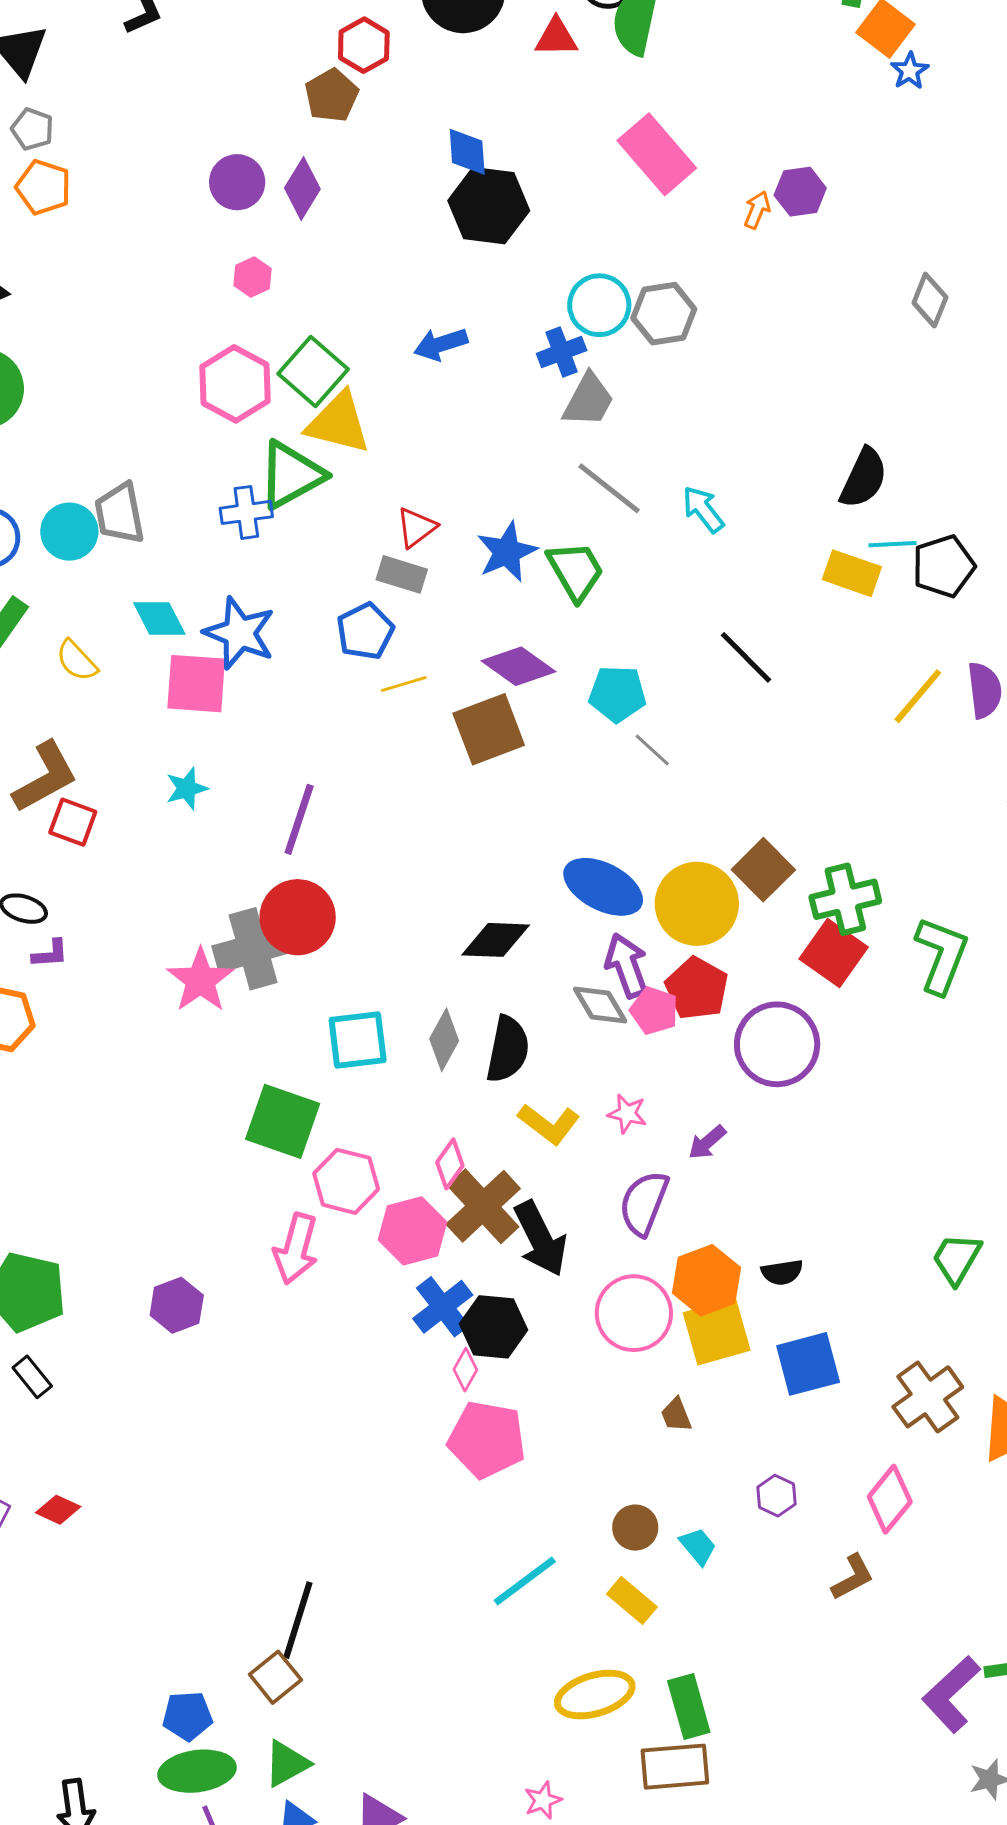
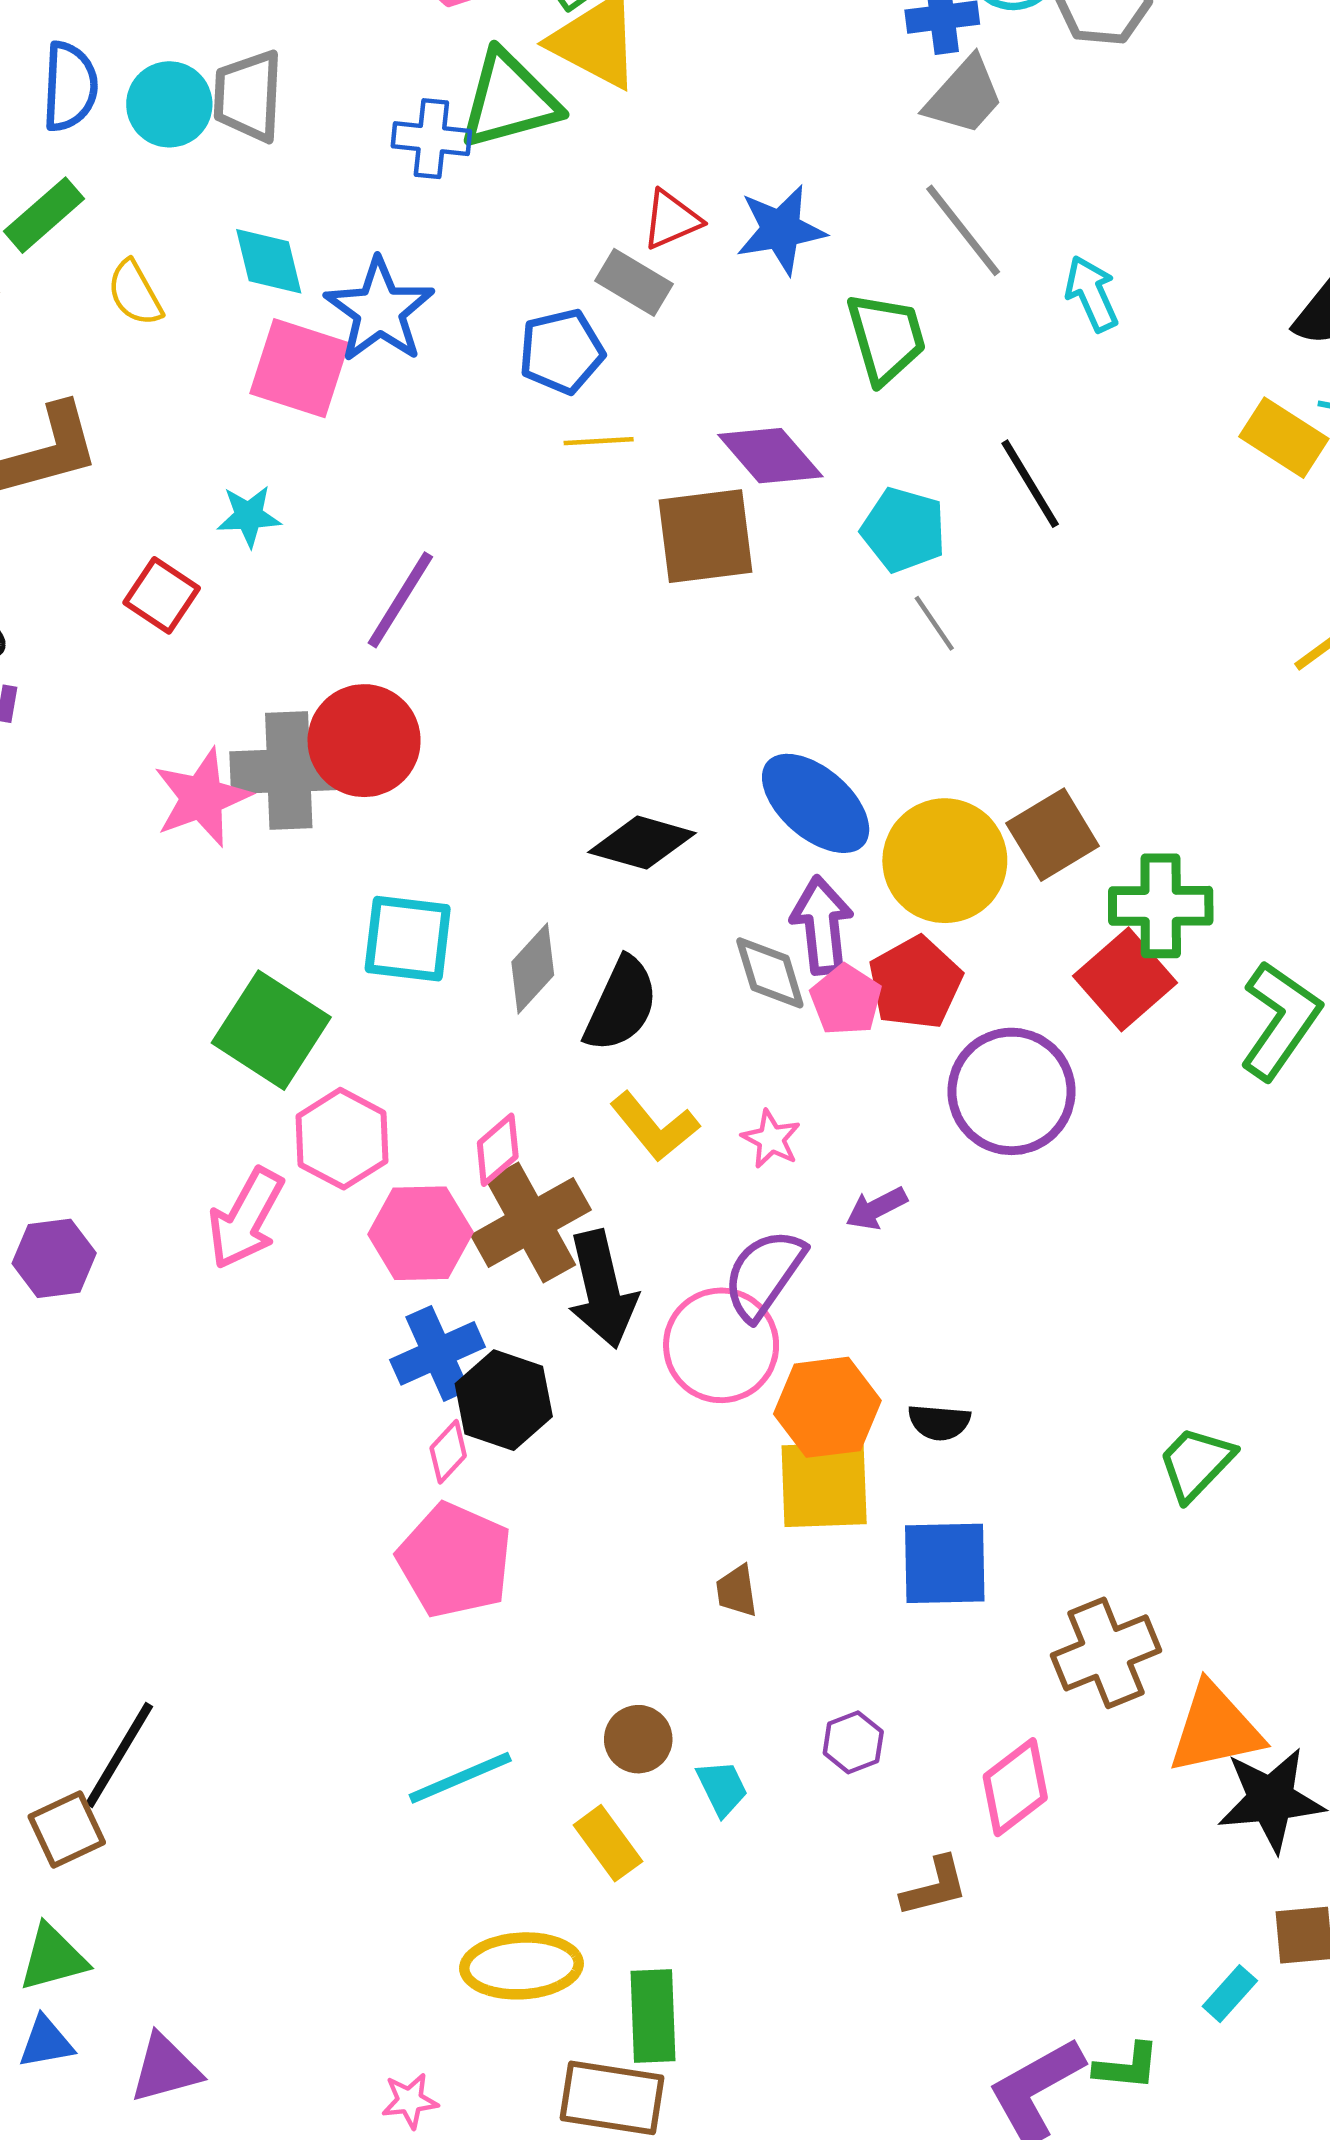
blue star: (507, 552) -> (781, 230), moved
black line: (746, 657) -> (1030, 484), moved
red square: (73, 822) -> (162, 595), moved
pink circle: (634, 1313) -> (721, 1345), moved

